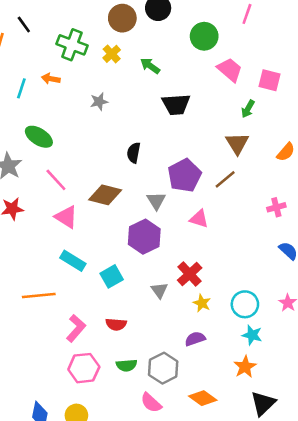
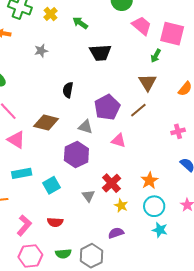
pink square: (269, 80) -> (172, 34), size x1.4
gray triangle: (156, 201) -> (85, 127), turned -42
cyan rectangle: (73, 261) -> (22, 173), turned -42
orange star: (245, 367) -> (149, 180), moved

